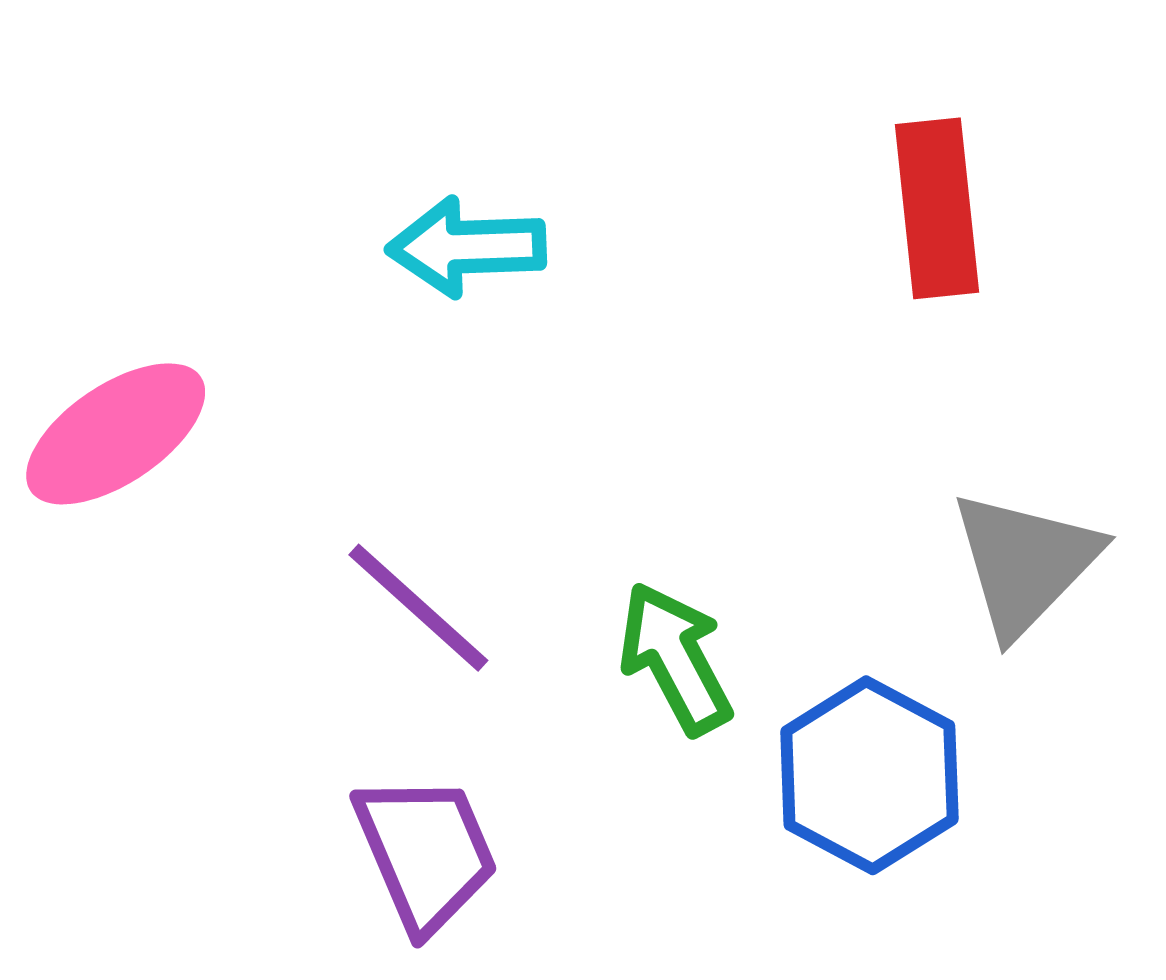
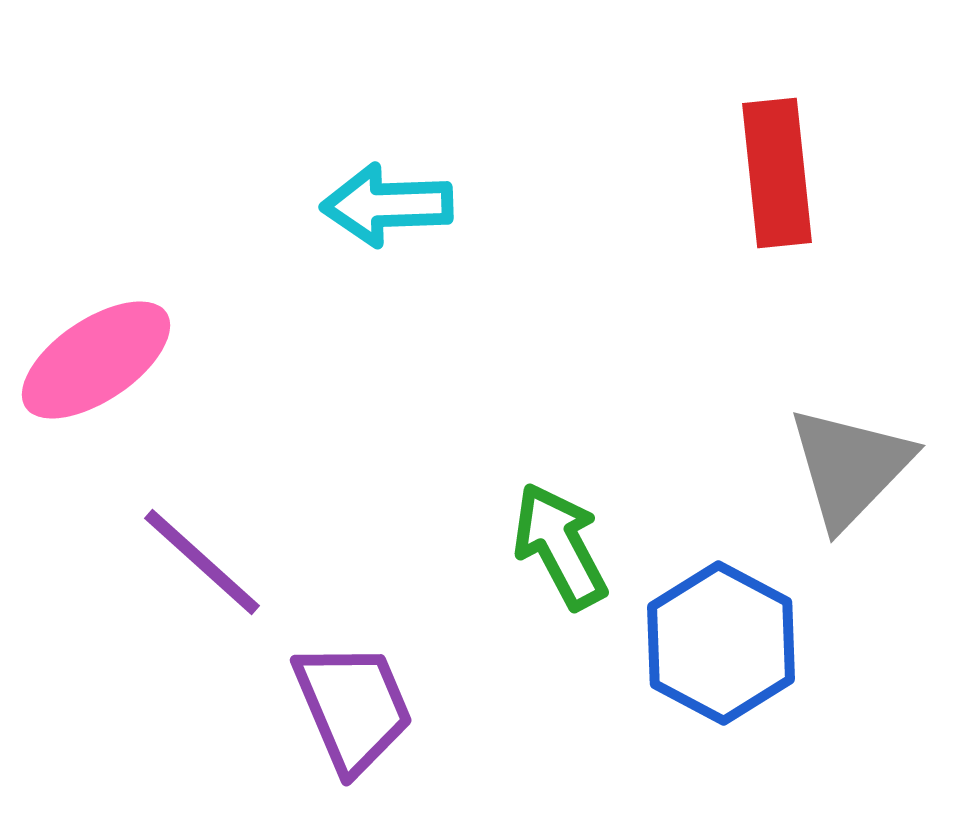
purple line: (418, 608) -> (202, 562), moved

